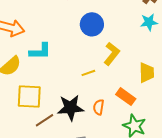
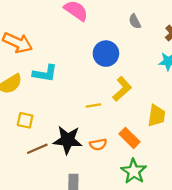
yellow square: (29, 96) -> (25, 120), size x0.6
orange semicircle: (99, 107) -> (98, 144), turned -119

